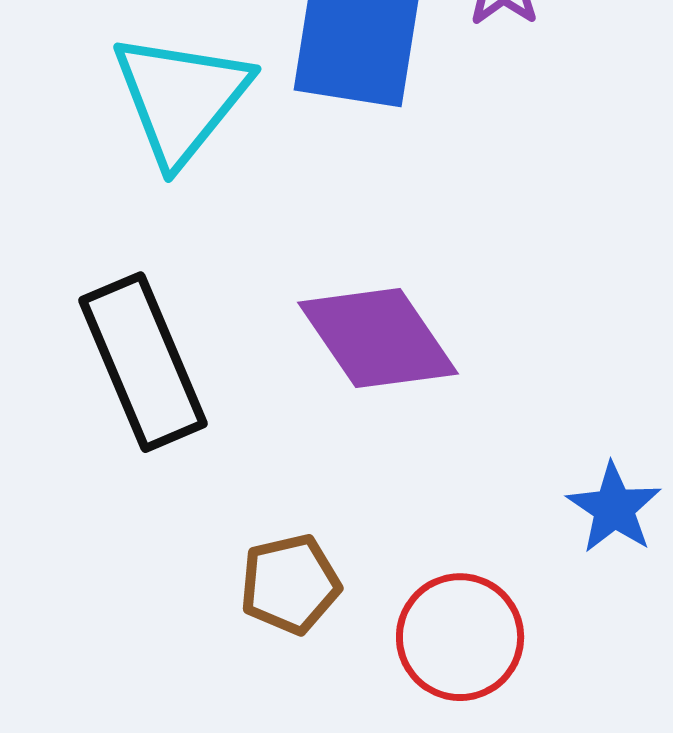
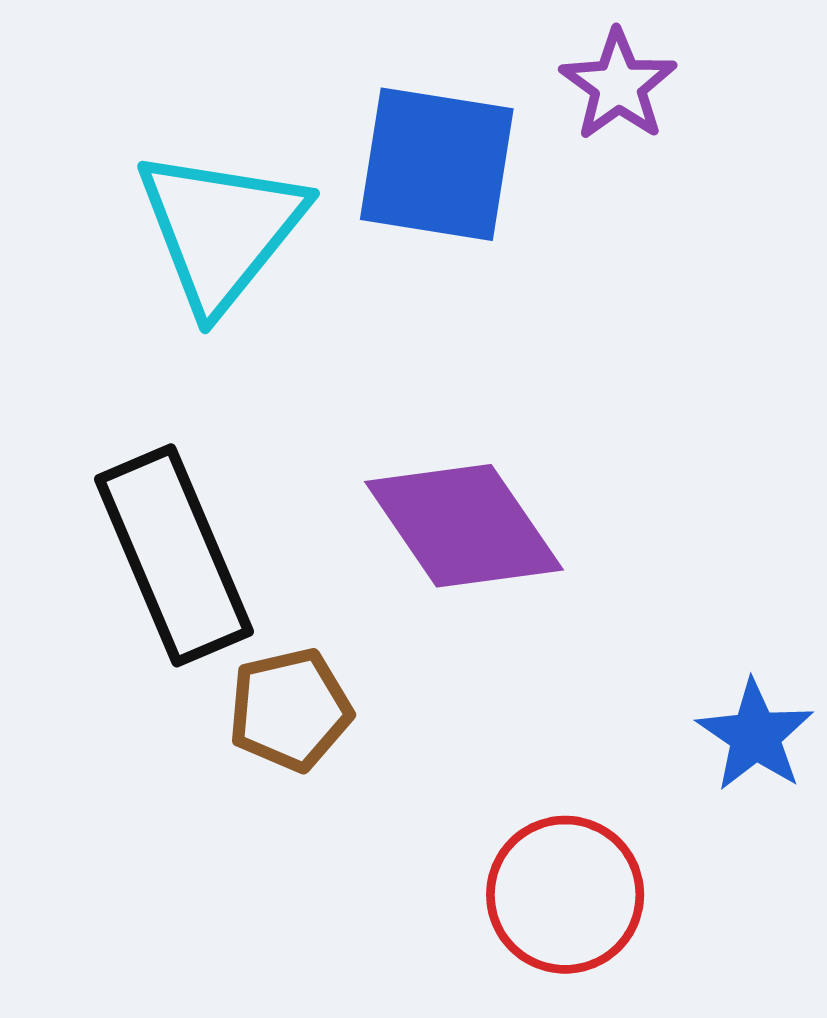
brown pentagon: (290, 584) -> (290, 710), moved

